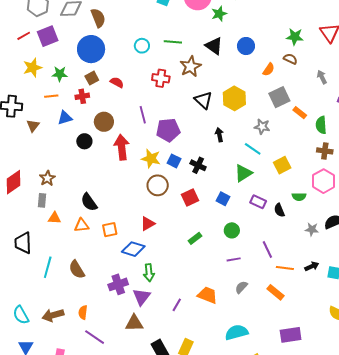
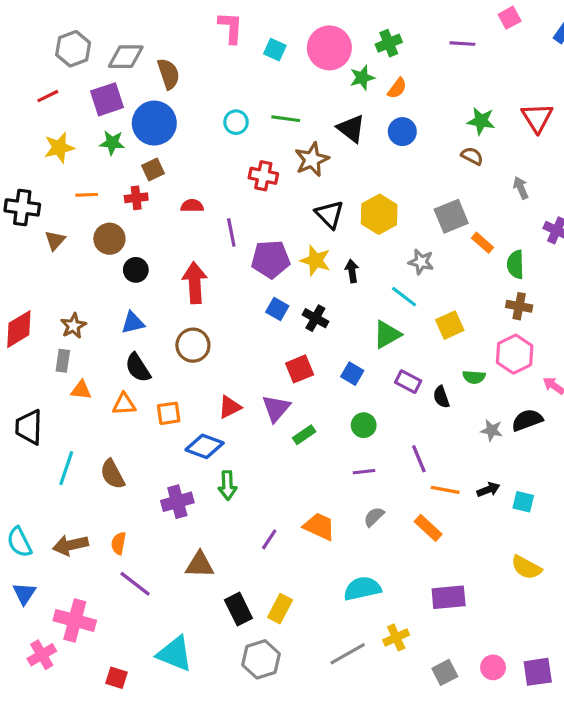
purple square: (48, 36) -> (107, 99), moved
orange semicircle: (269, 69) -> (397, 88), moved
green star: (60, 74) -> (112, 143), moved
red semicircle: (117, 82) -> (192, 206), moved, turned -32
blue triangle: (65, 118) -> (133, 323), moved
brown circle: (104, 122) -> (109, 239), moved
yellow star: (151, 159) -> (315, 260), moved
brown circle: (158, 185) -> (193, 345), moved
purple triangle: (142, 297) -> (276, 408), moved

